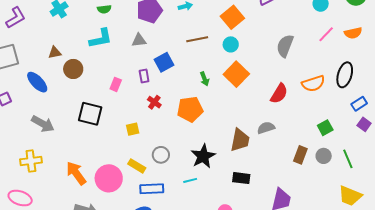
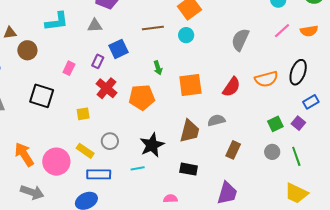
orange square: (236, 74) -> (190, 85), moved, turned 35
purple rectangle: (144, 76) -> (98, 61), turned 32
red cross: (154, 102) -> (106, 88), size x1.5
purple square: (364, 124) -> (298, 123), moved
brown rectangle: (300, 155) -> (233, 150), moved

